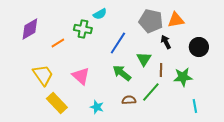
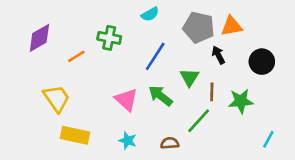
cyan semicircle: (100, 14) -> (150, 14), moved
pink triangle: (81, 76) -> (126, 100), moved
brown semicircle: (129, 100) -> (170, 143), moved
yellow rectangle: (57, 103) -> (75, 135), turned -35
cyan line: (195, 106) -> (268, 139), moved, turned 40

